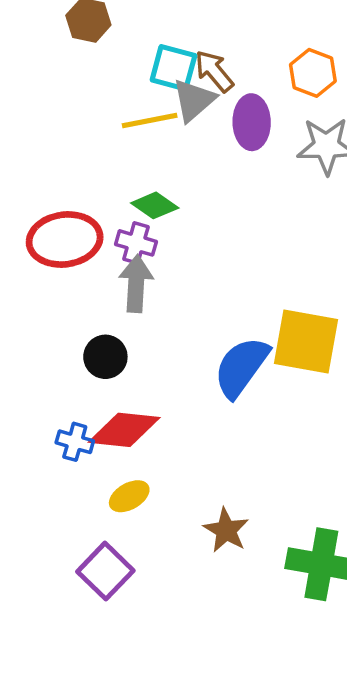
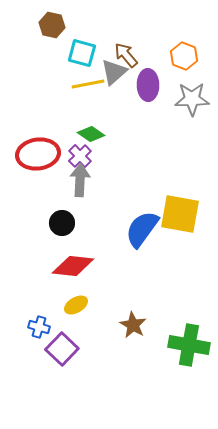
cyan square: (173, 68) -> (82, 53), moved
purple cross: (136, 243) -> (80, 156), turned 30
blue cross: (75, 442) -> (39, 327), moved

